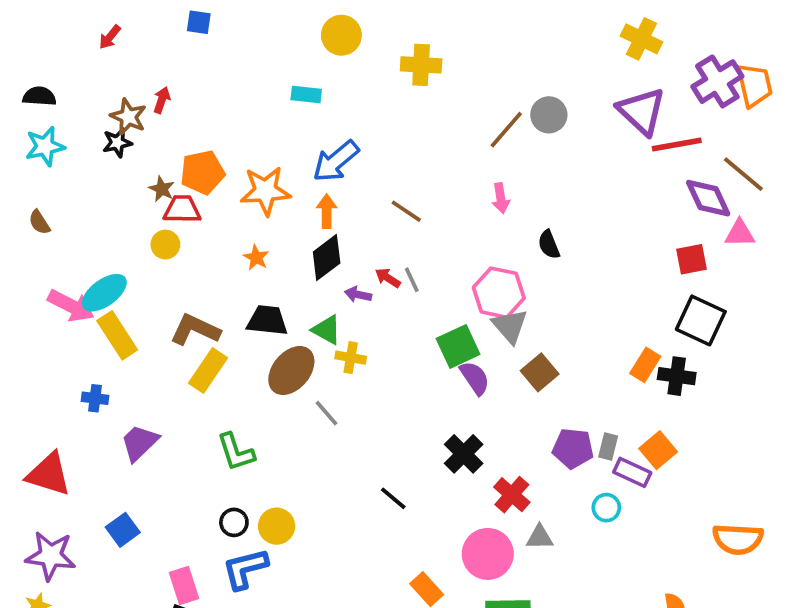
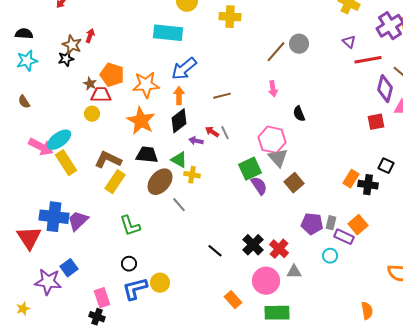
cyan rectangle: (306, 94) -> (168, 33), size x1.8
purple triangle: (641, 111) -> (349, 42), size x0.5
orange pentagon: (202, 172) -> (112, 75), turned 30
purple diamond: (708, 198) -> (385, 89), turned 40
brown line: (406, 211) -> (222, 96), turned -48
orange star: (256, 258) -> (141, 121), size x2.0
black square: (701, 320) -> (386, 166), moved, size x0.6
blue cross: (95, 398) -> (54, 217), moved, size x2.0
black cross: (464, 454) -> (253, 245), moved
red triangle: (49, 474) -> (29, 238), turned 40
yellow circle: (277, 526) -> (160, 283), moved
purple star: (51, 556) -> (48, 282), moved

